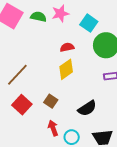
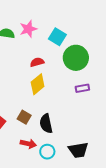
black semicircle: (87, 108) -> (46, 124), moved, turned 114
red arrow: (53, 128) -> (28, 144), turned 126

